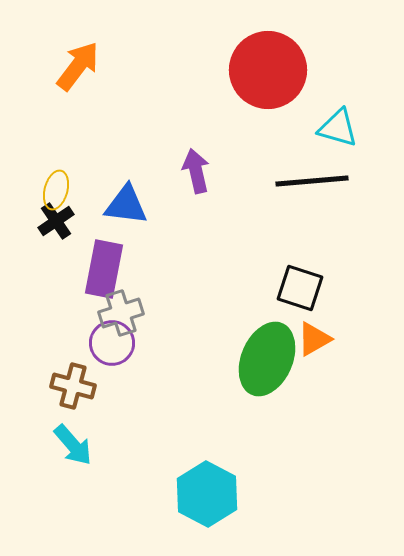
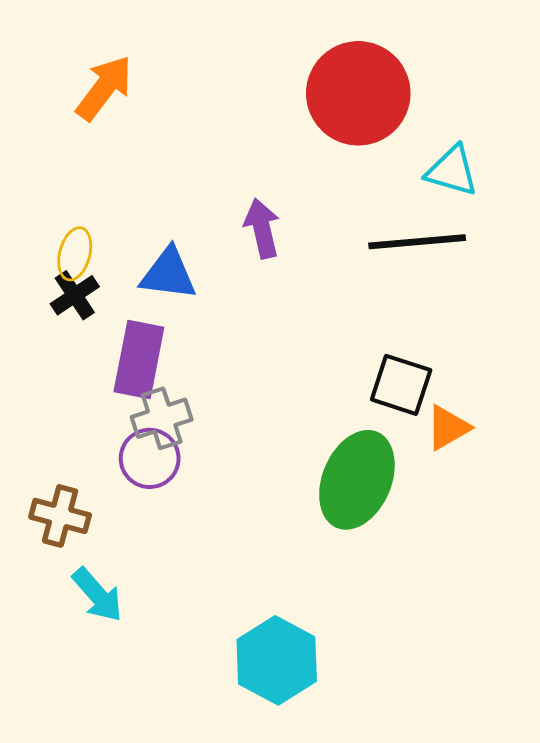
orange triangle: (314, 339) -> (448, 428), moved
brown cross: (73, 386) -> (60, 516), moved

